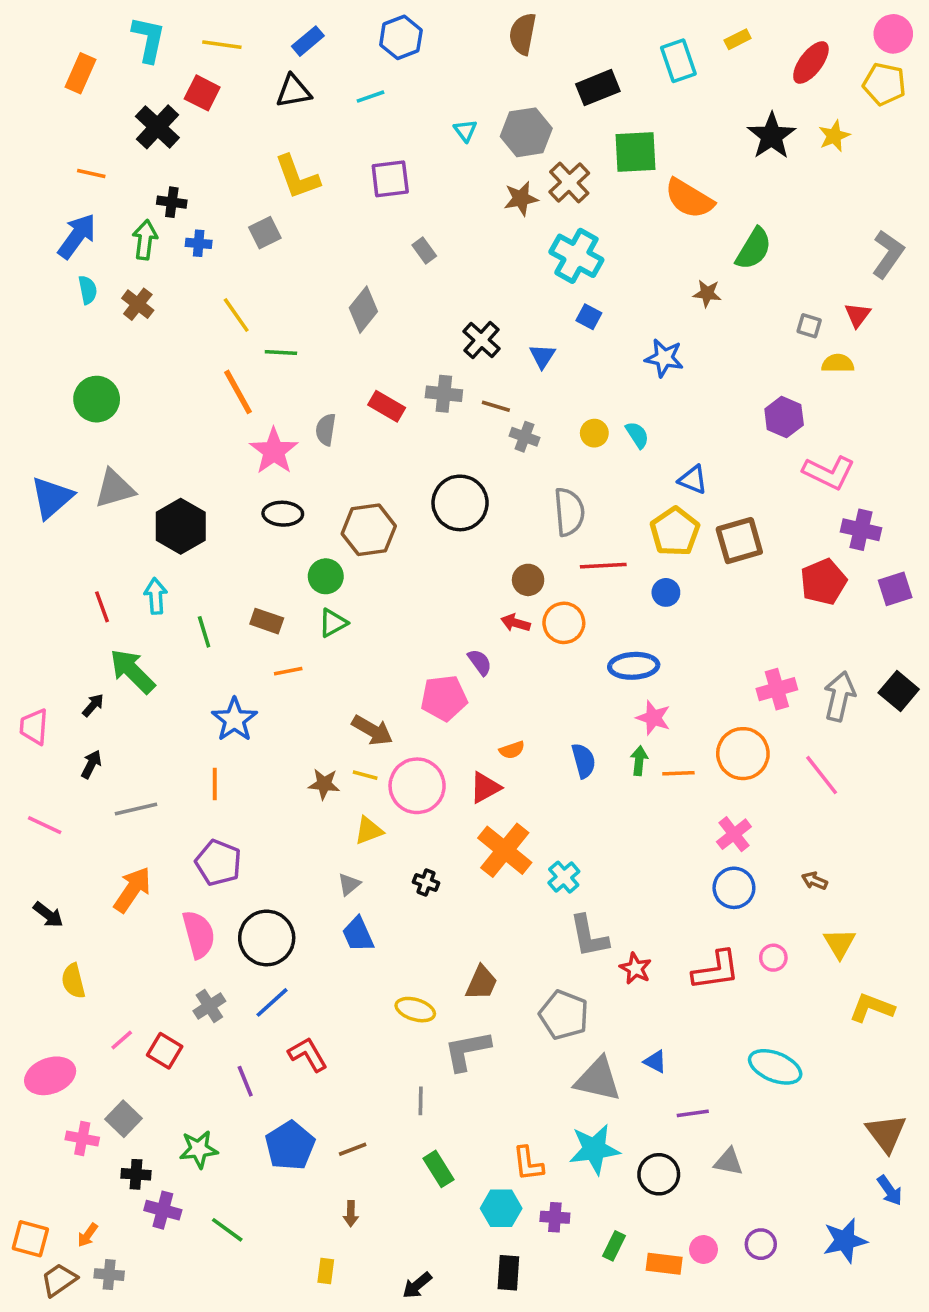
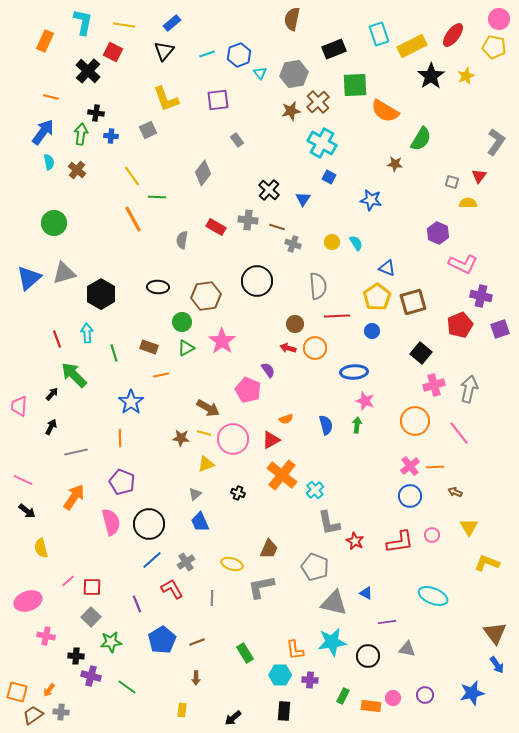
blue hexagon: (401, 37) -> (239, 55), moved
yellow rectangle: (738, 39) -> (412, 46), moved, size x2.0
black triangle: (294, 91) -> (164, 51), turned -40
pink star: (274, 451) -> (222, 341), moved
black square: (899, 691) -> (421, 353), moved
pink pentagon: (444, 698) -> (248, 390), turned 30
orange line: (678, 773) -> (435, 467), moved
pink line: (45, 825) -> (23, 480), moved
gray cross: (209, 1006) -> (186, 562), moved
red square: (165, 1051) -> (92, 587), turned -30
gray line: (421, 1101) -> (212, 598), moved
gray square: (123, 1119) -> (91, 617), moved

